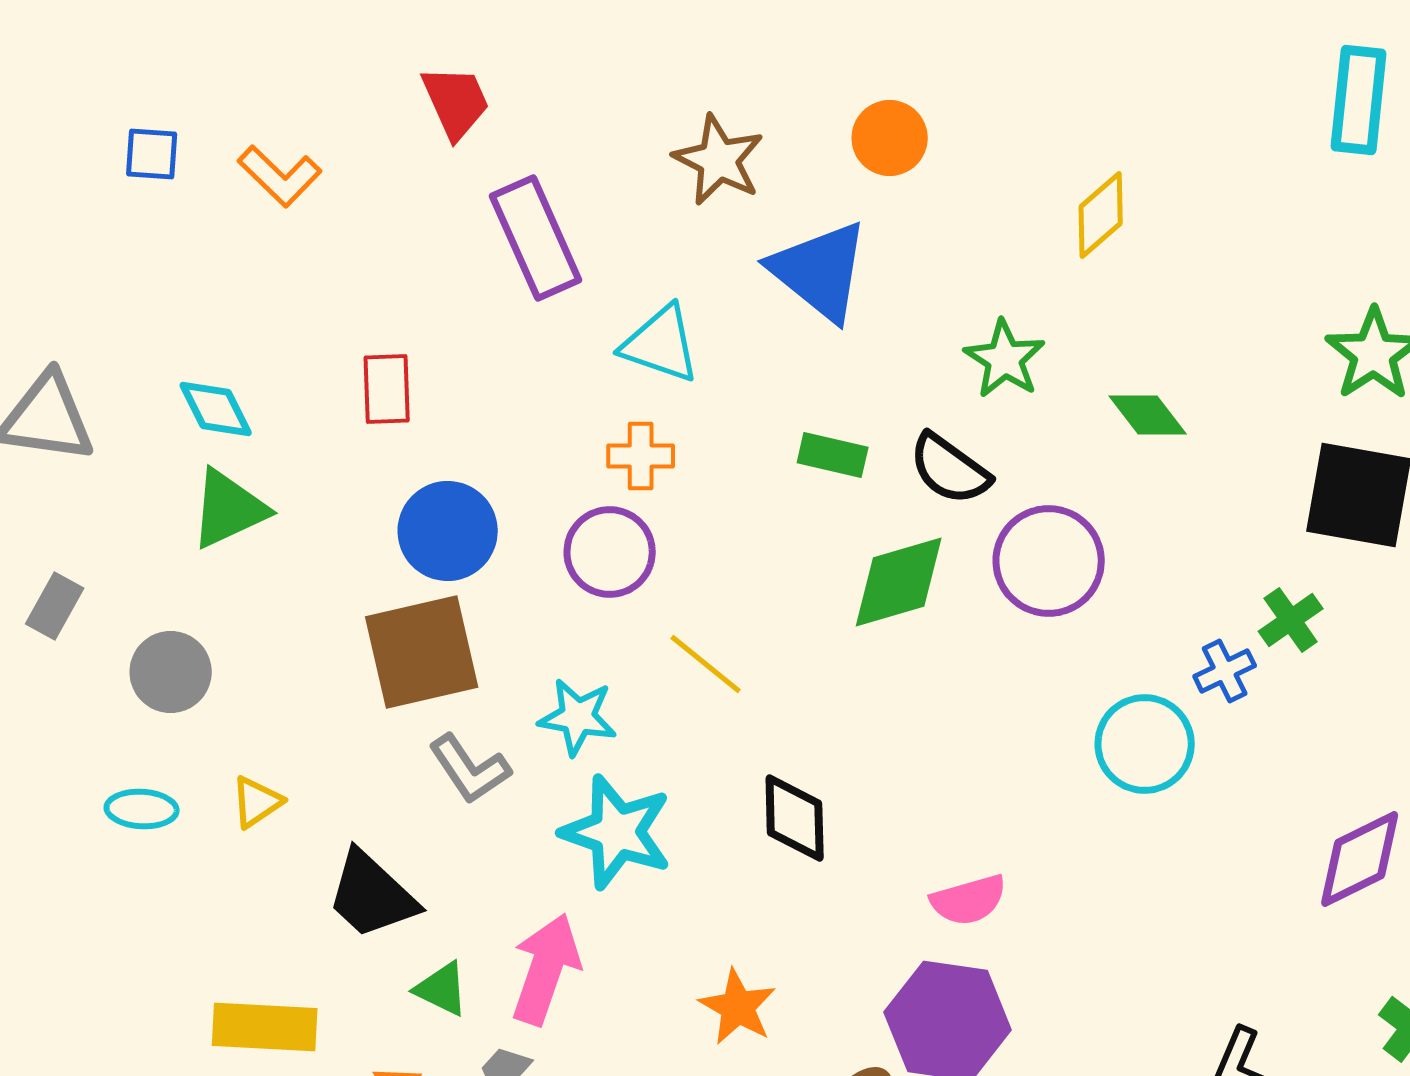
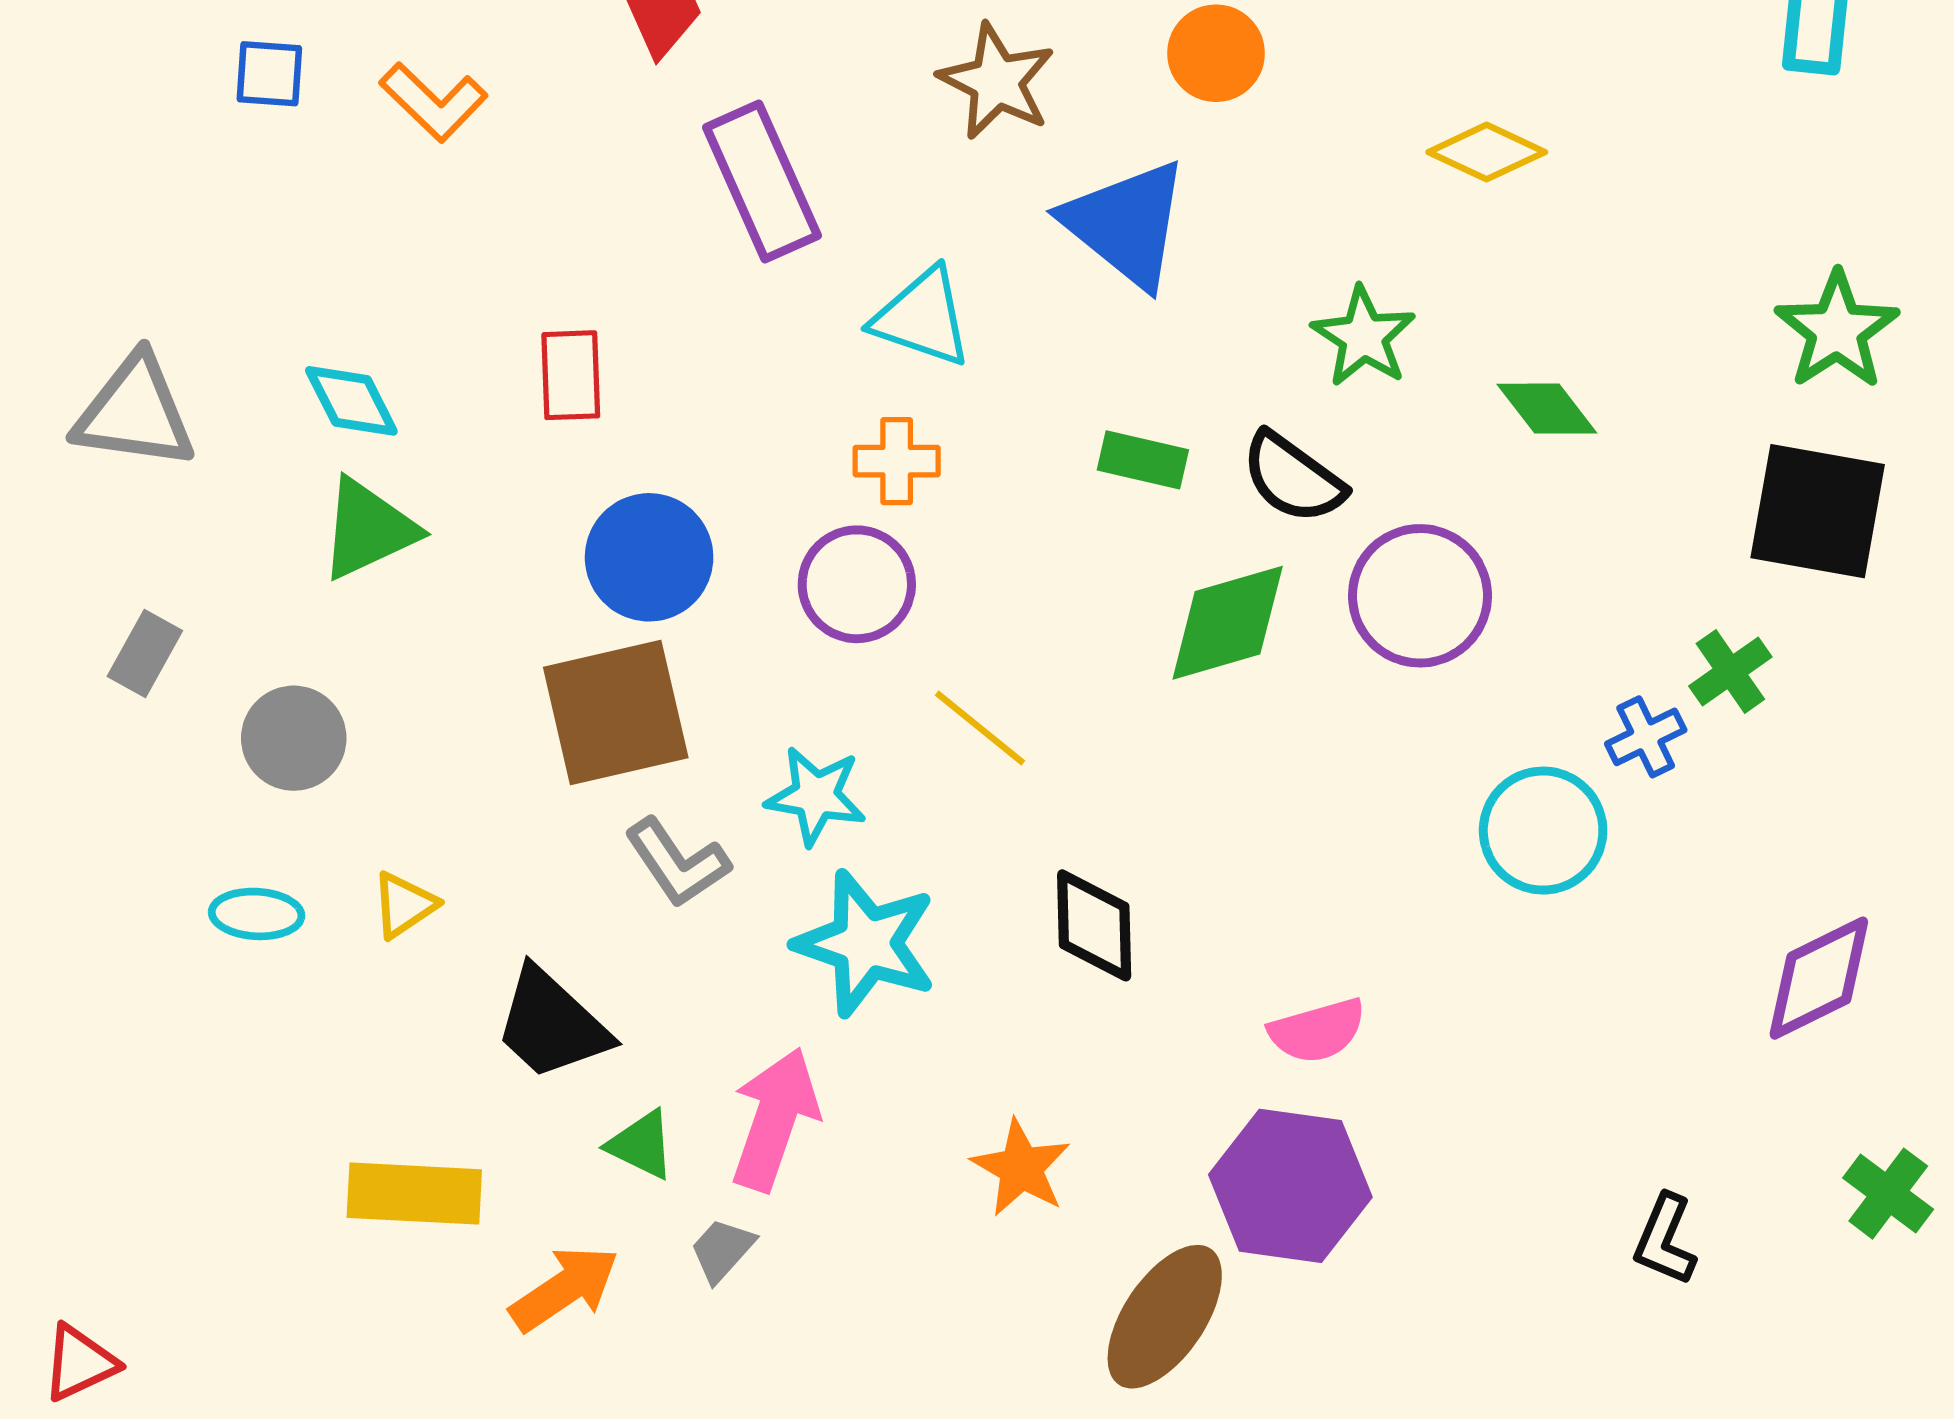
yellow diamond: (1101, 215) -> (1487, 152), turned 66

